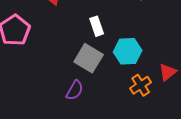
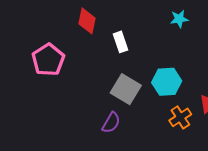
white rectangle: (97, 26) -> (121, 42), moved

